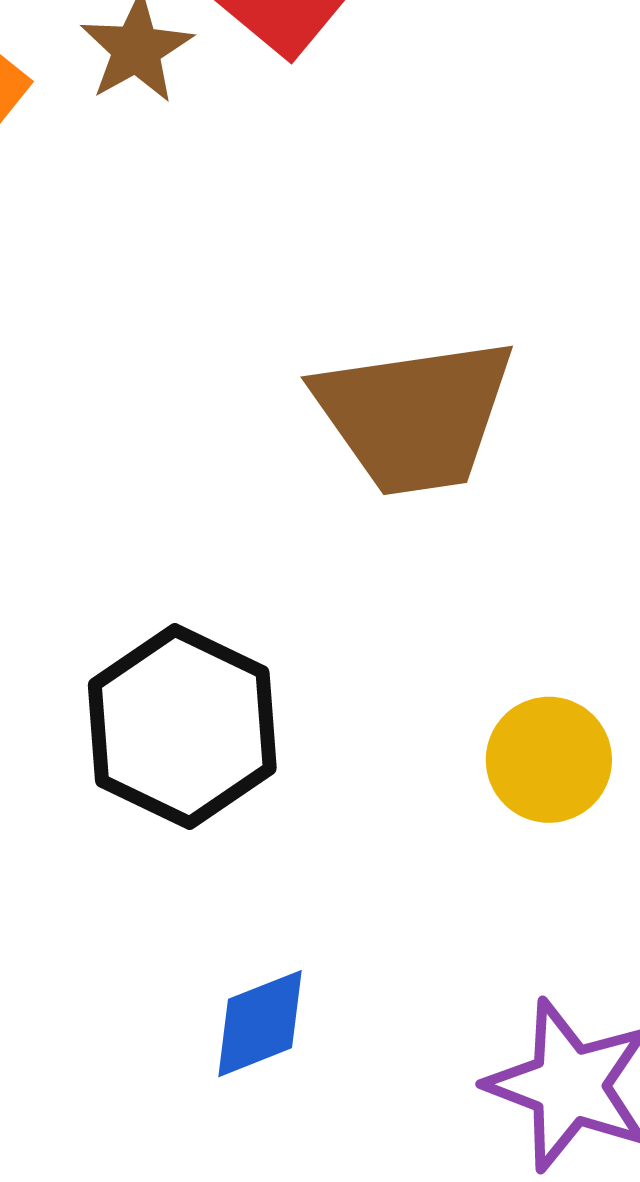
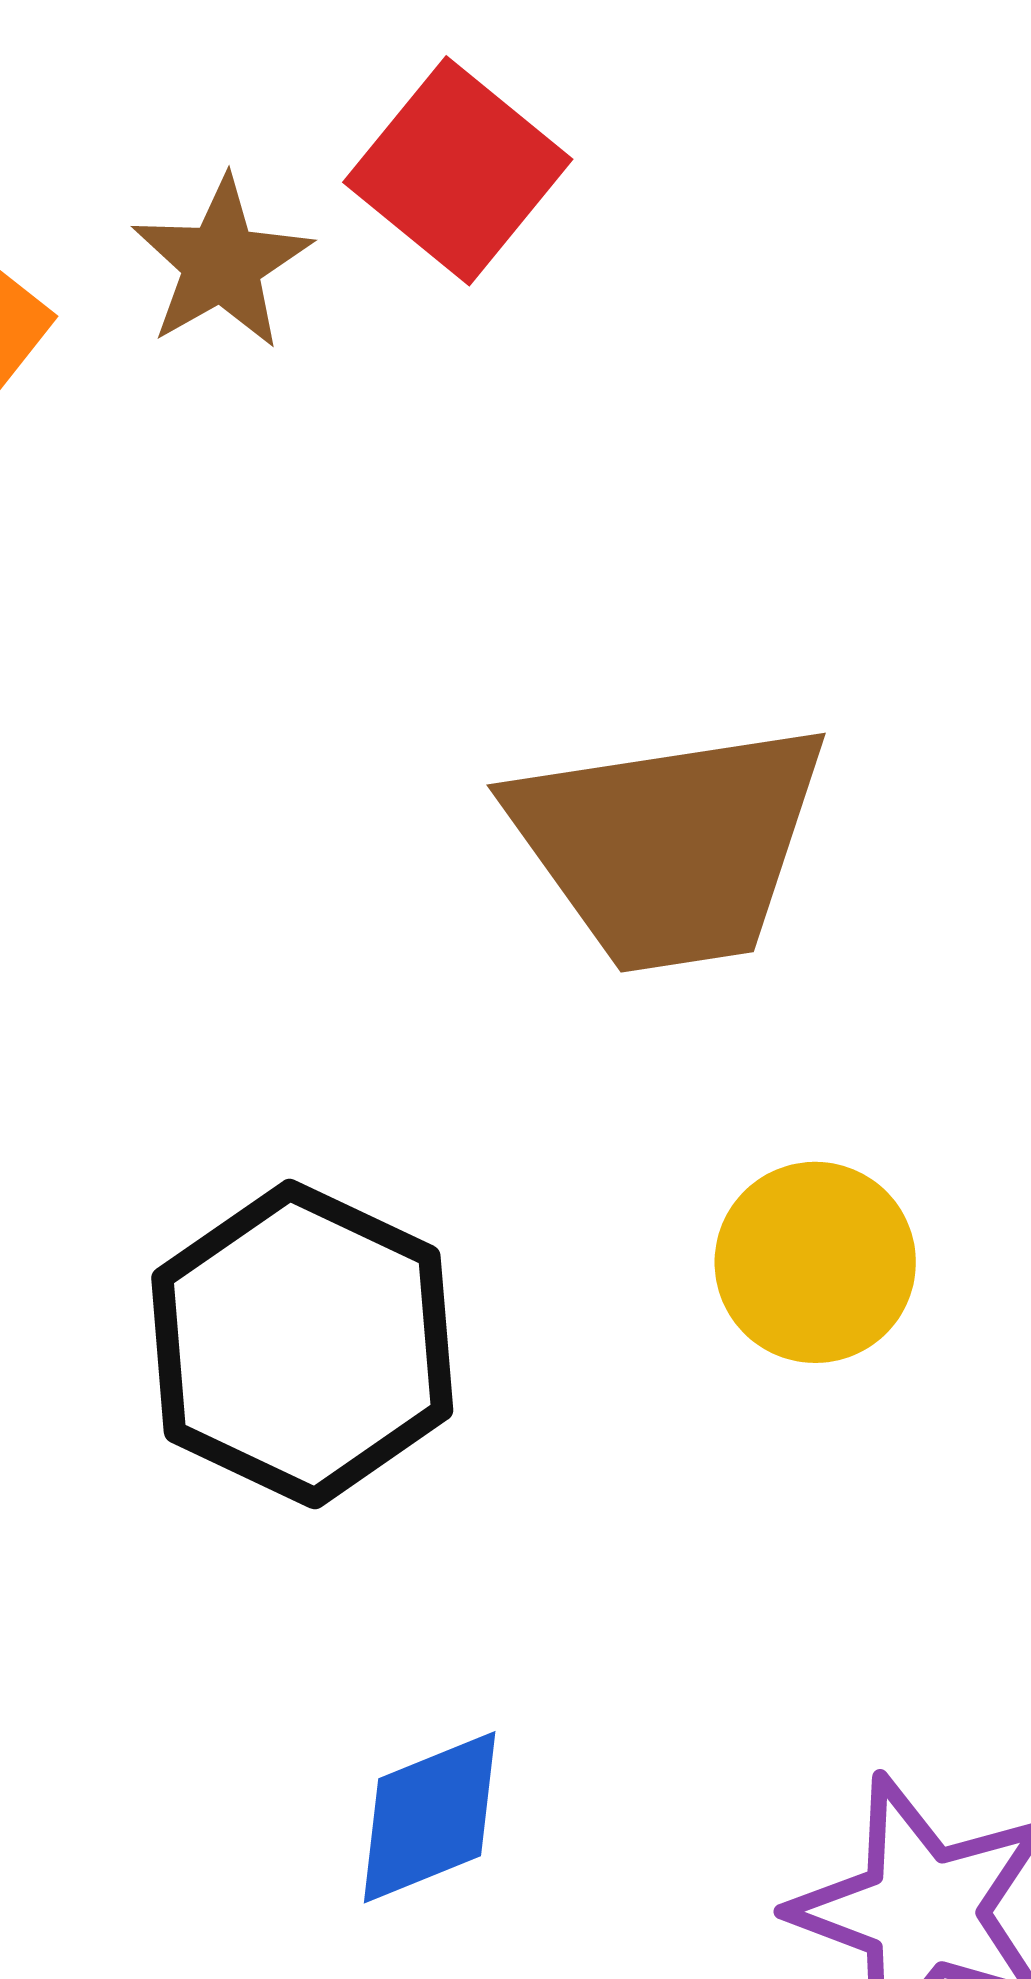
yellow circle: (549, 760) -> (815, 1262), moved

